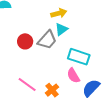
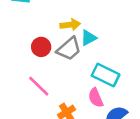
yellow arrow: (59, 13) -> (70, 25), moved
pink line: (27, 85) -> (39, 86), moved

